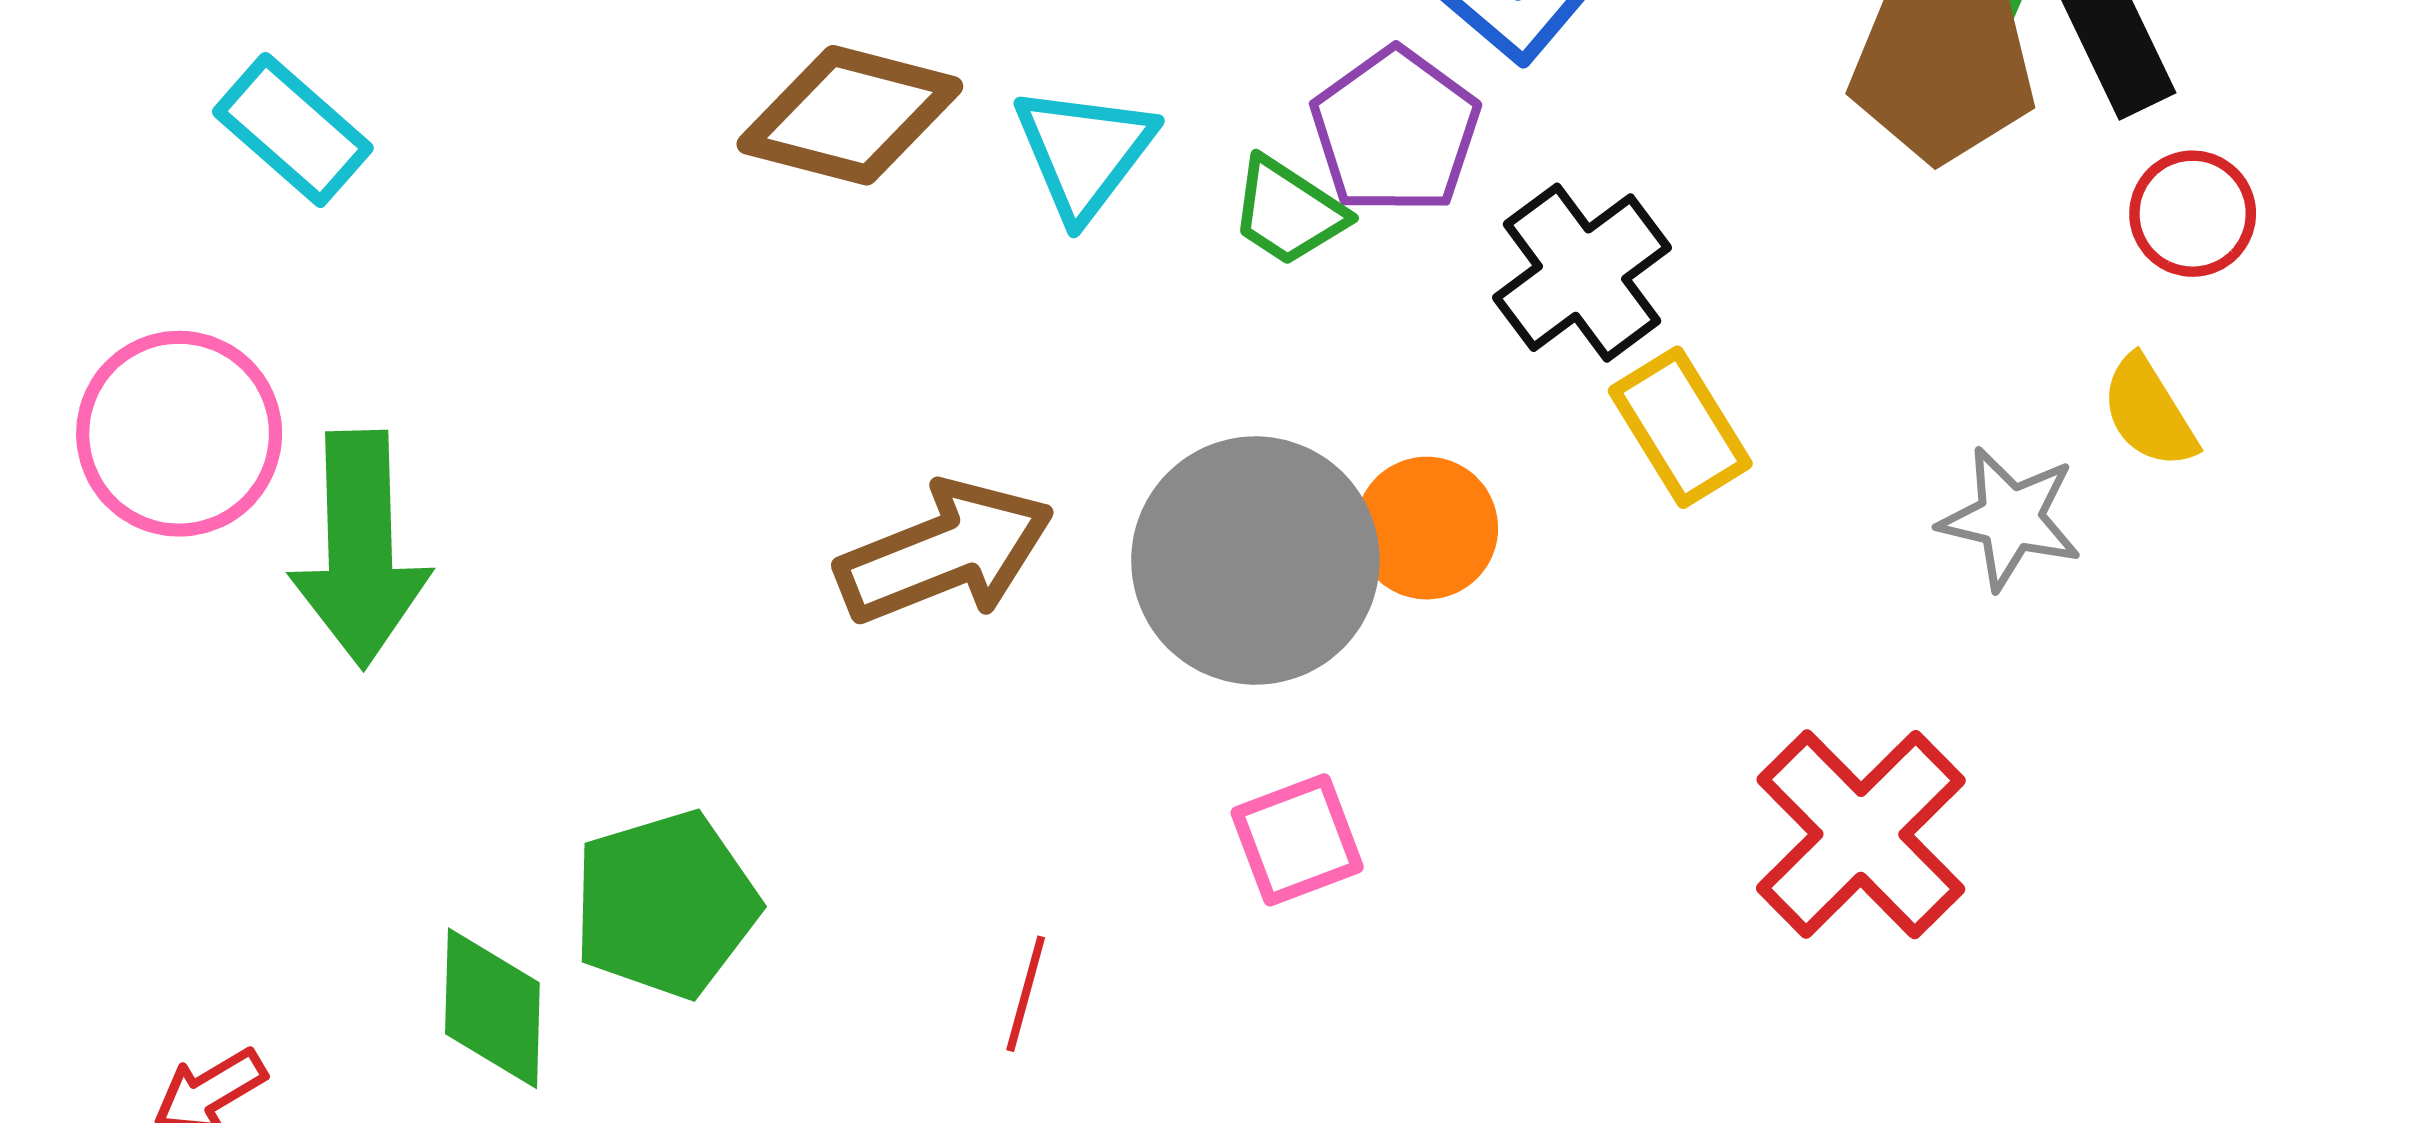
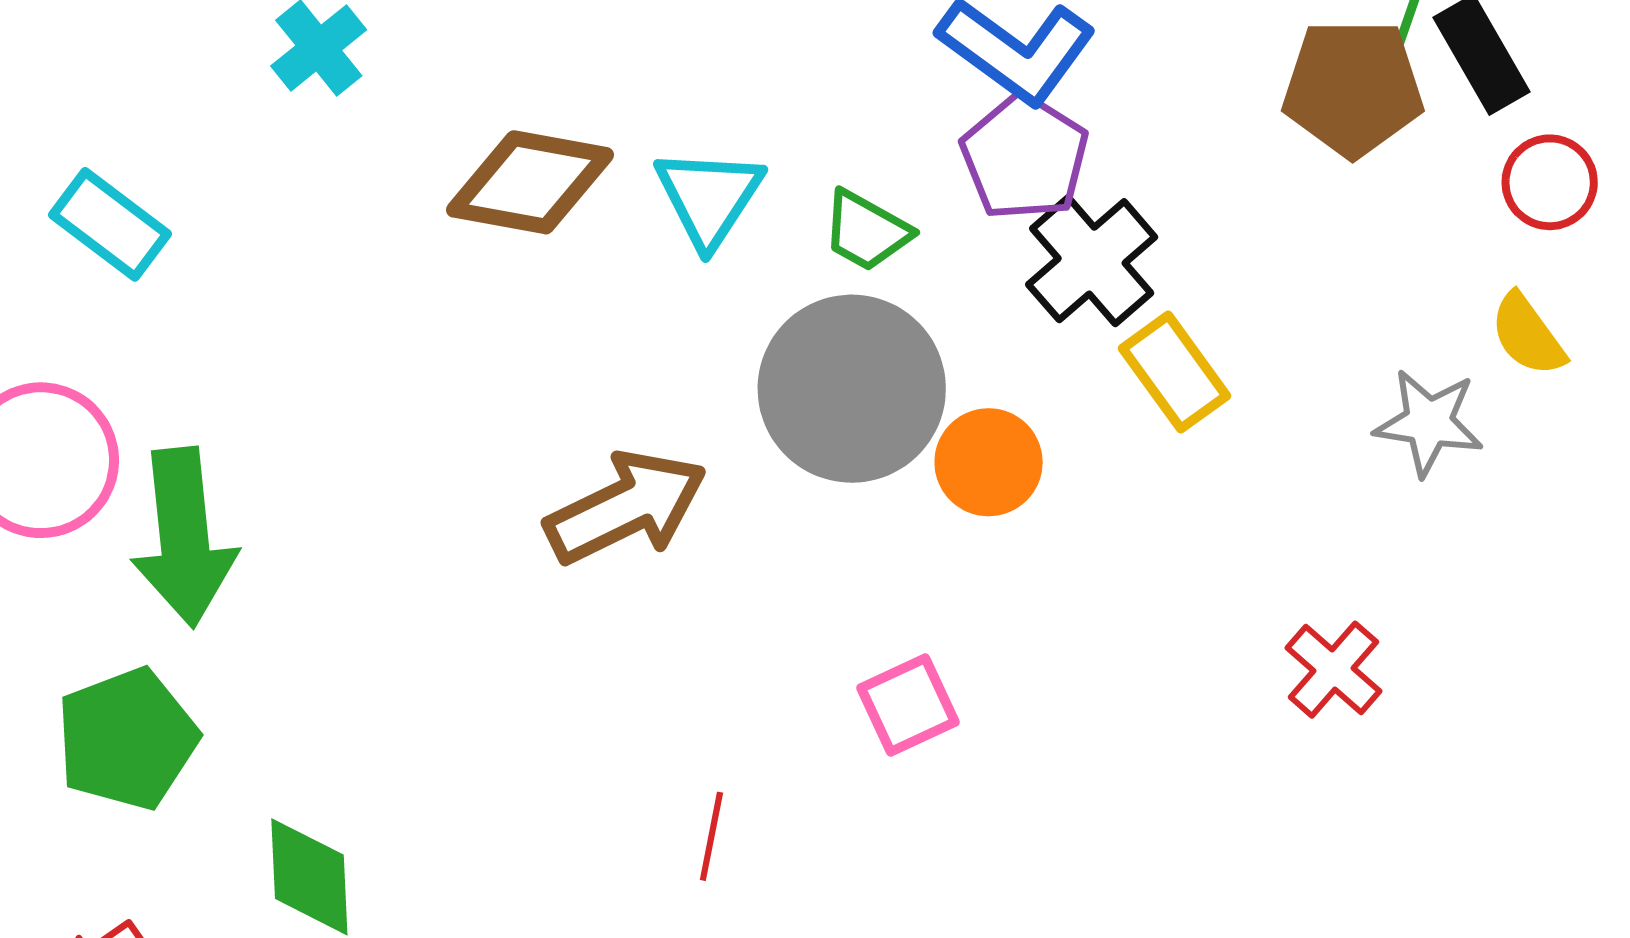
purple pentagon: (1395, 131) -> (1025, 157), moved
gray circle: (1255, 561) -> (852, 389), moved
red cross: (1861, 834) -> (1333, 670), size x0.6
green pentagon: (665, 904) -> (127, 739), moved

